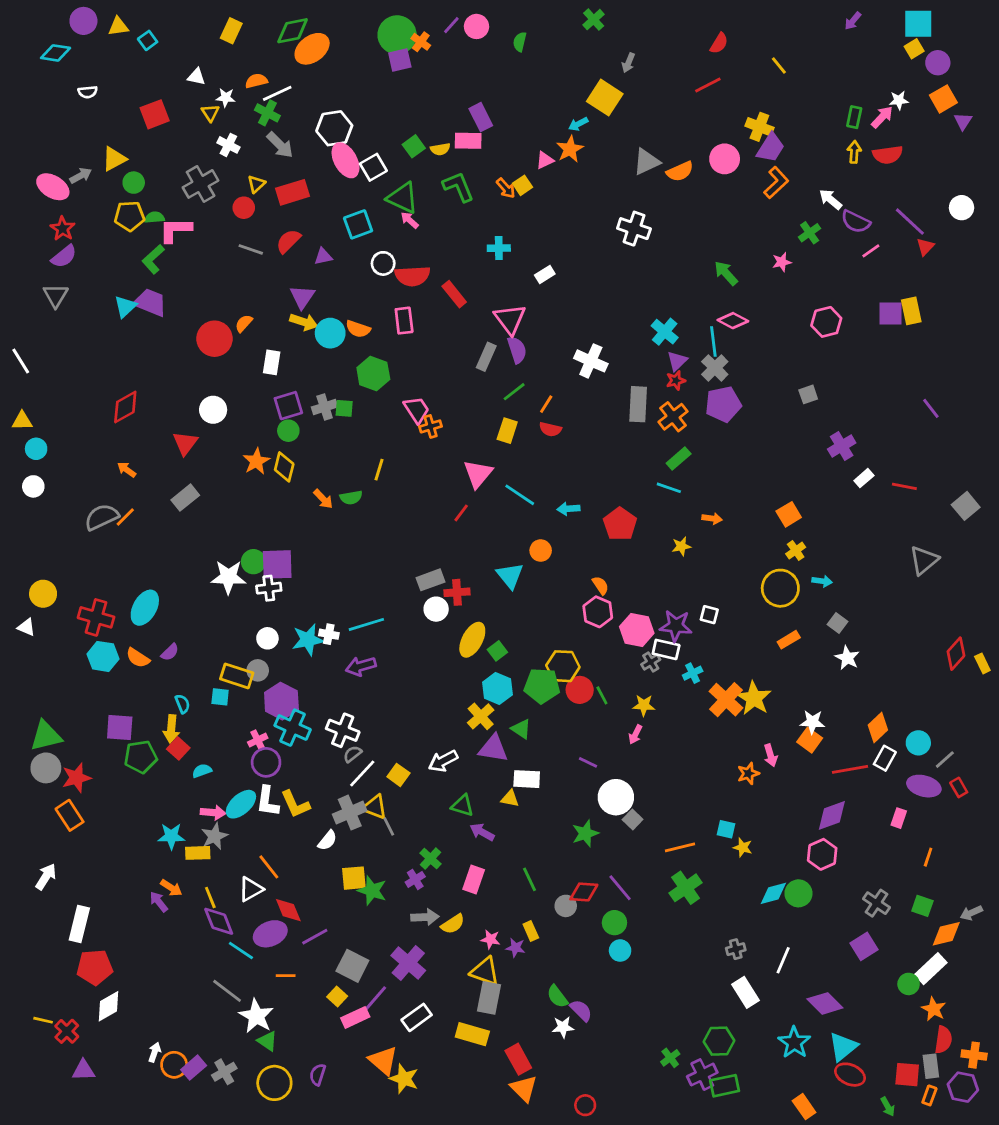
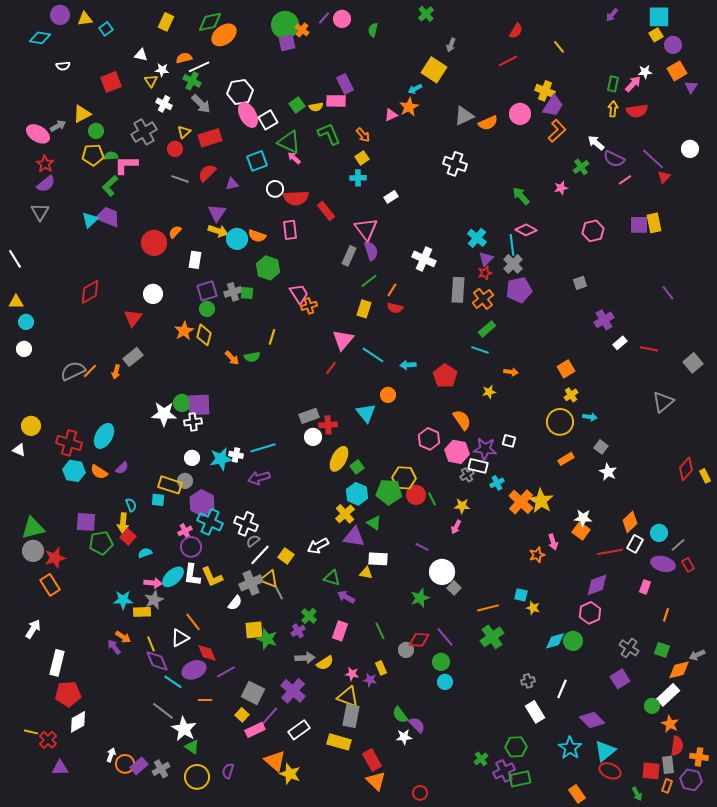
yellow square: (522, 185) -> (362, 158), moved
orange arrow: (127, 470) -> (116, 372), moved, turned -112
orange semicircle: (601, 585) -> (462, 420), moved, size x1.5

